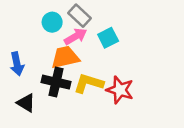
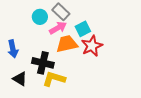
orange trapezoid: (65, 57) -> (67, 44), moved
yellow L-shape: (89, 83) -> (54, 79), moved
red star: (120, 90) -> (92, 46), moved, turned 30

